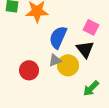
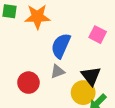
black triangle: (85, 49) -> (91, 76), moved
yellow circle: (68, 65) -> (83, 93), moved

